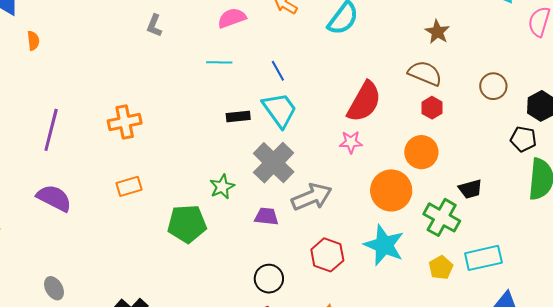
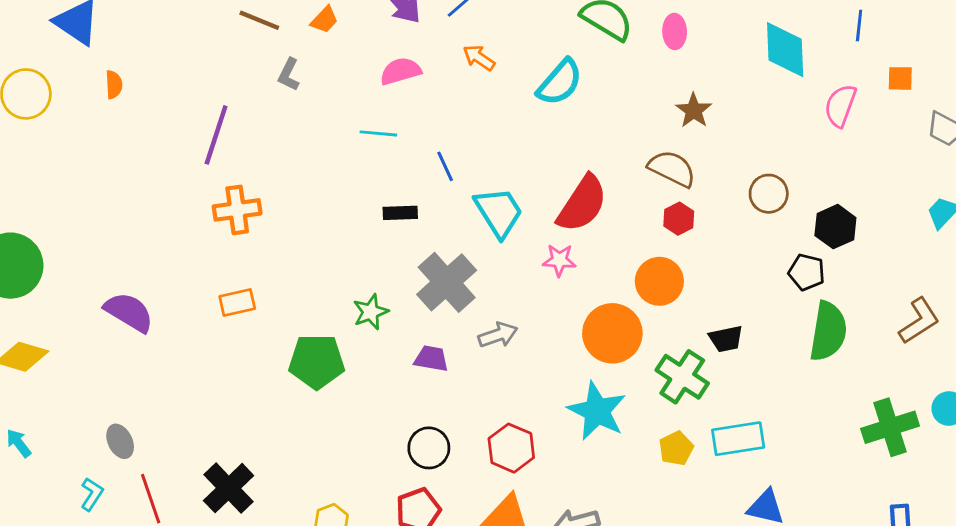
blue line: (278, 71) -> (445, 166), moved
cyan trapezoid: (280, 110) -> (499, 212), moved
purple line: (51, 130) -> (216, 135), moved
gray arrow: (312, 197) -> (498, 335), size x0.7
red hexagon: (327, 255) -> (511, 448), moved

